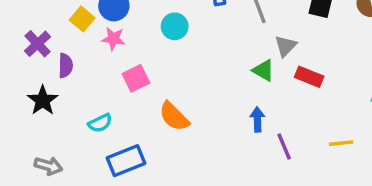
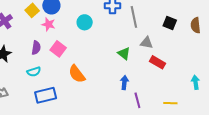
gray triangle: (286, 46) -> (147, 43), turned 48
purple semicircle: (65, 66) -> (36, 48), moved
green triangle: (263, 70) -> (124, 53), moved
pink square: (136, 78) -> (58, 49), turned -35

